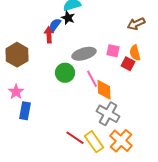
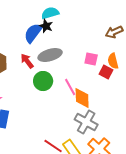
blue semicircle: (55, 25) -> (33, 33), size x1.5
red arrow: (49, 35) -> (27, 61), moved, turned -35
gray ellipse: (84, 54) -> (50, 55), moved

